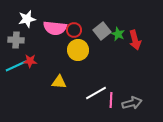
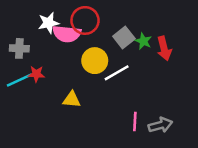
white star: (27, 19) -> (49, 23), moved
red circle: (74, 30) -> (85, 20), moved, size x1.5
white line: (96, 93) -> (117, 73), moved

